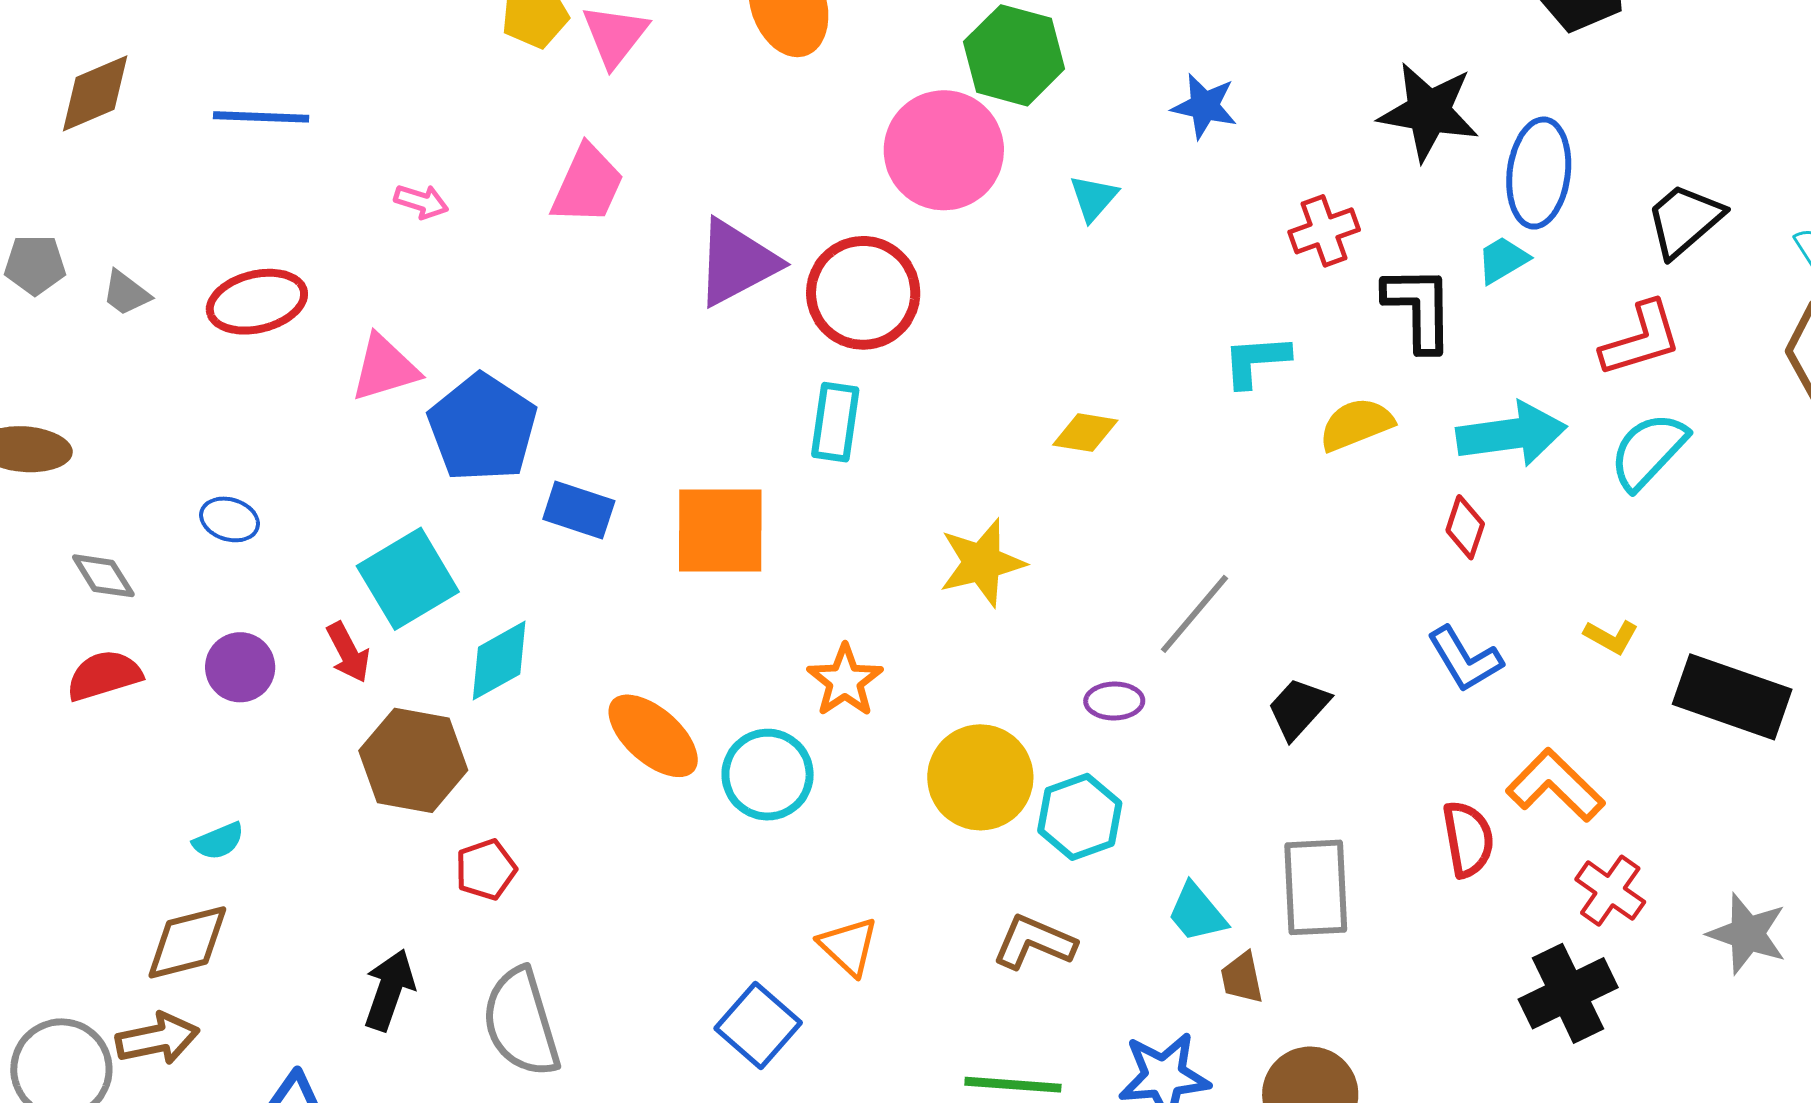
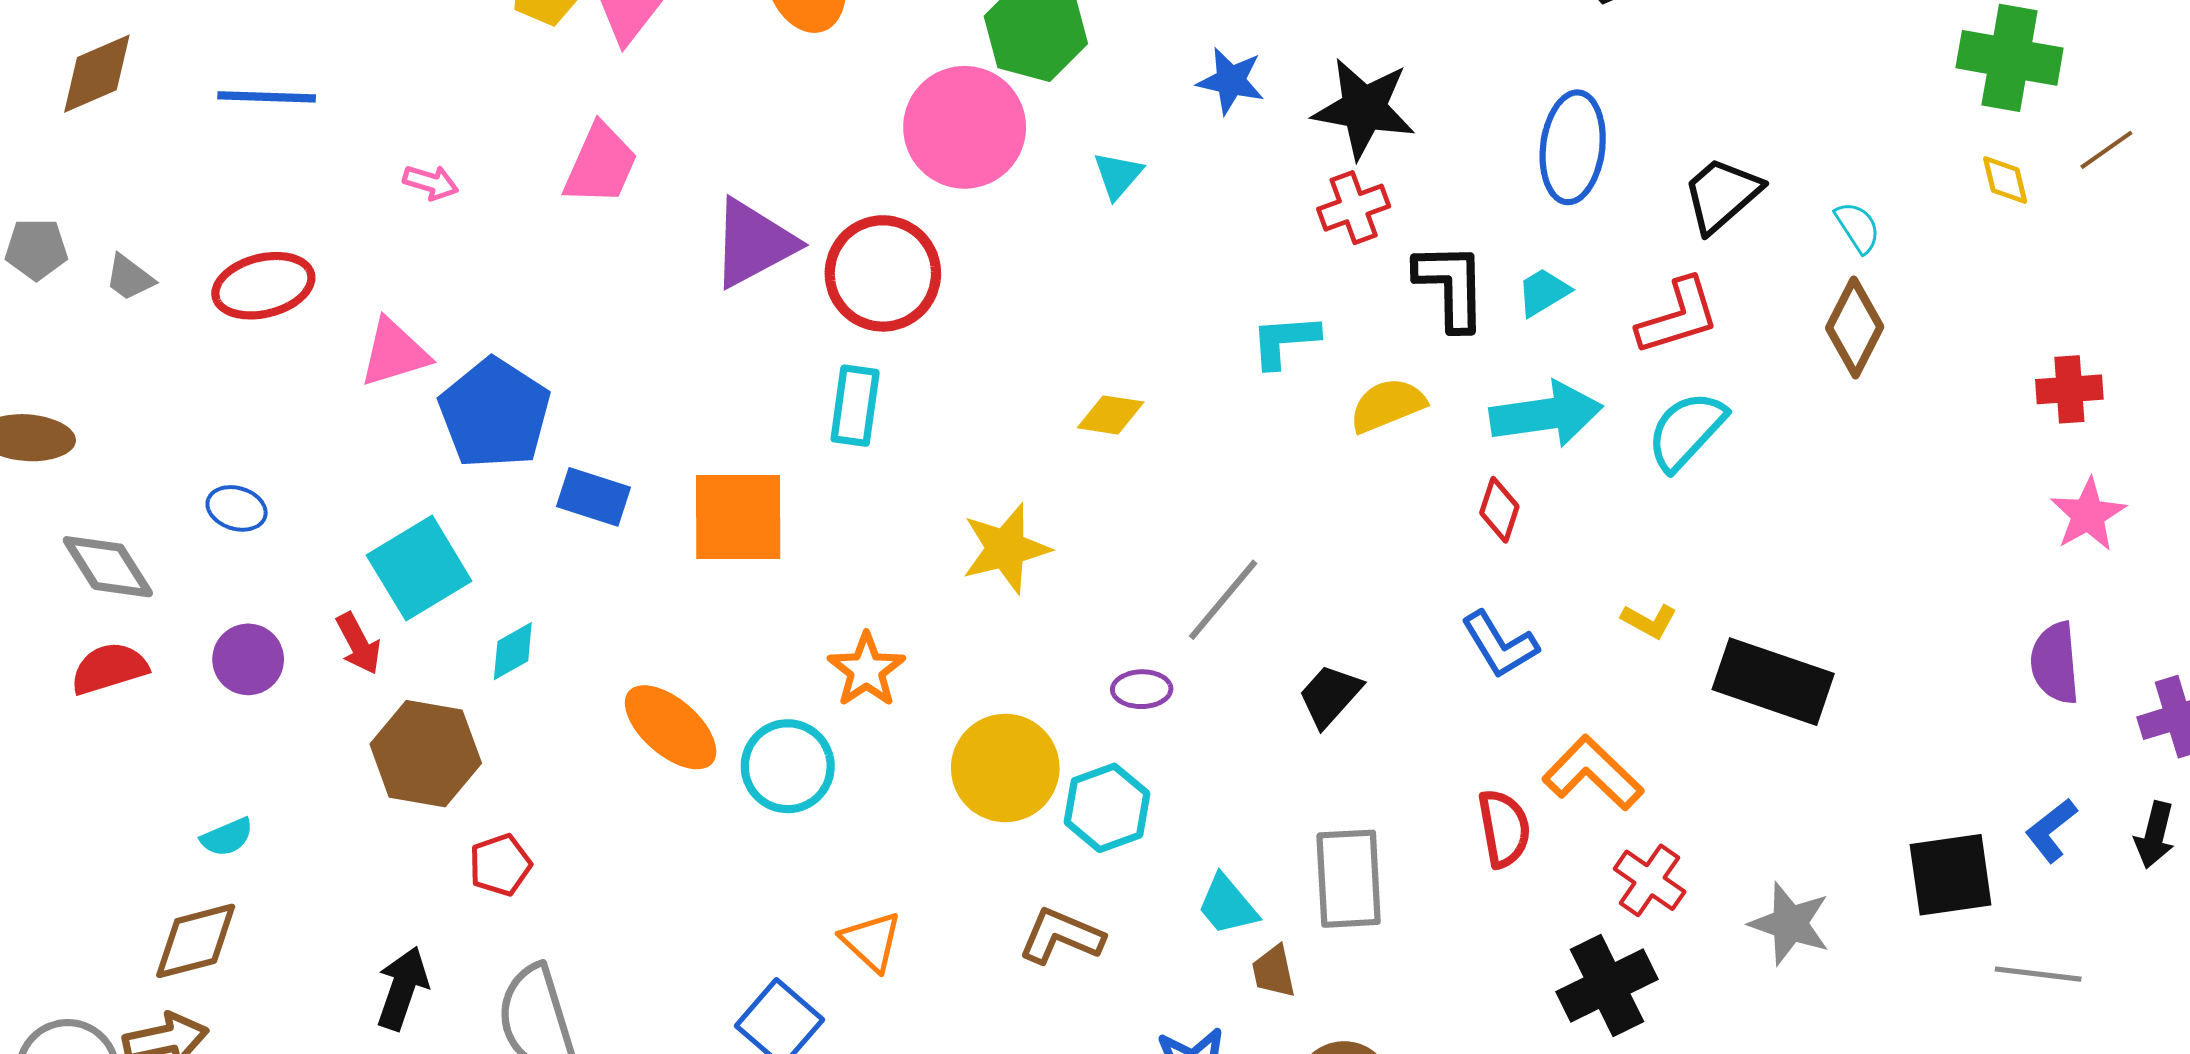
black star: (1429, 112) -> (1364, 108), moved
cyan trapezoid: (1503, 260) -> (1543, 292), moved
gray diamond: (103, 576) -> (108, 567), size x1.4
cyan diamond: (499, 661) -> (513, 651), size x0.7

